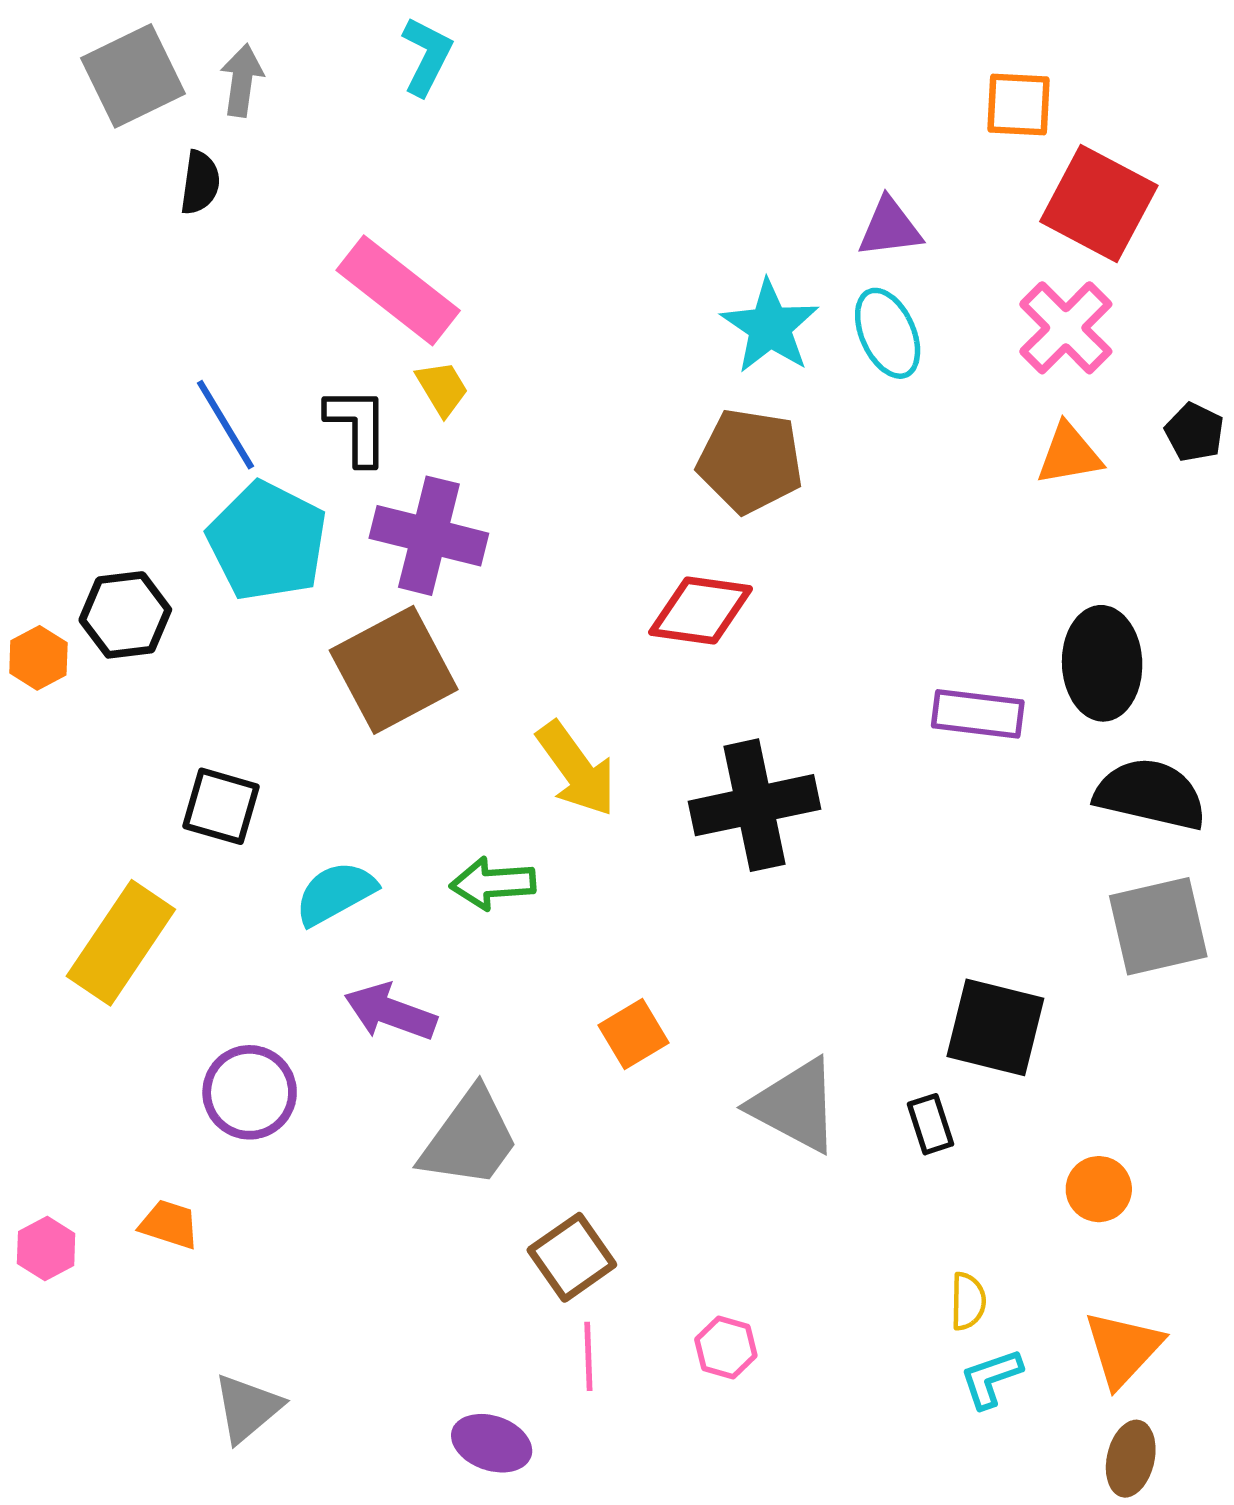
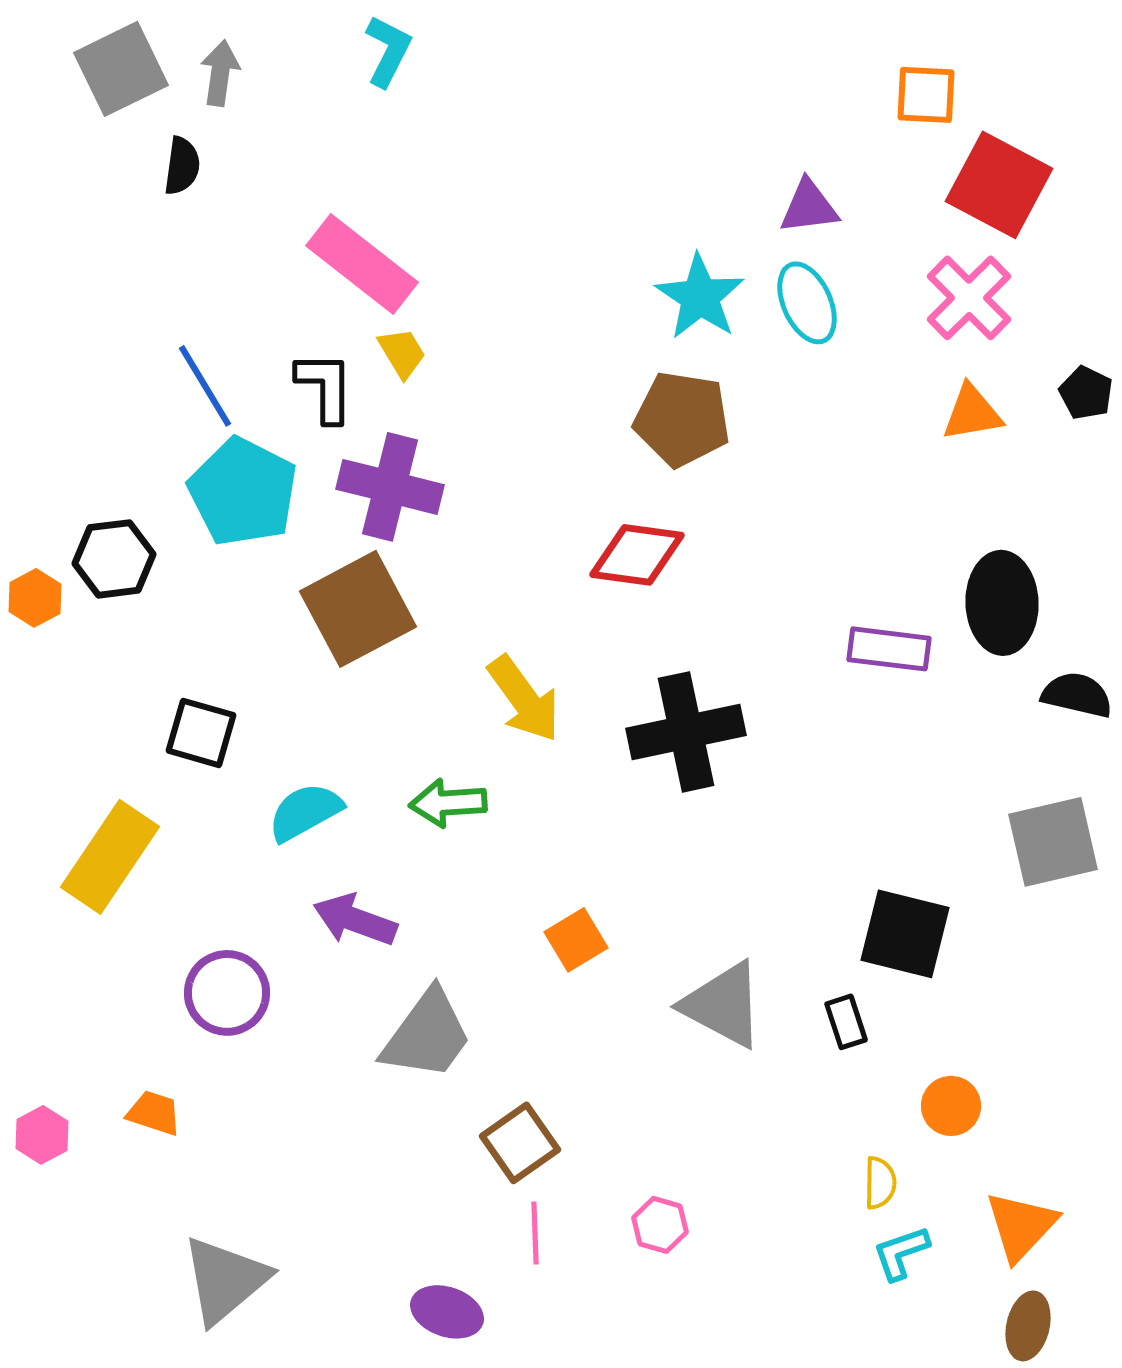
black semicircle: (1150, 794) -> (1077, 695), moved, size x0.7
orange circle: (1099, 1189) -> (951, 1106), moved
gray triangle: (247, 1408) -> (225, 1280), size x1.4

